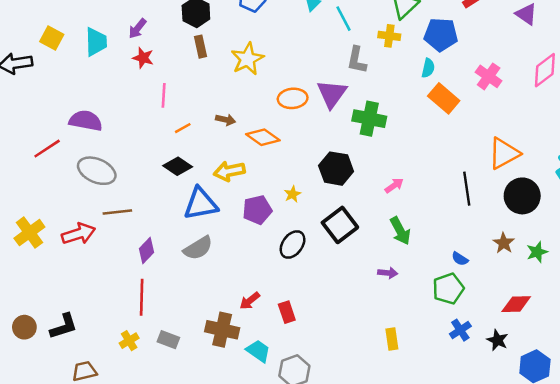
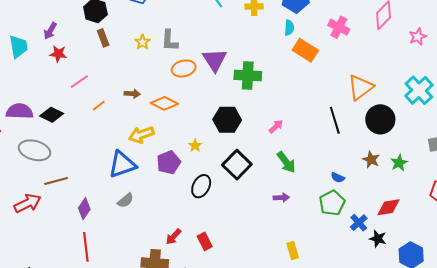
yellow star: (247, 59) -> (143, 42), size x0.6
gray L-shape: (357, 60) -> (170, 40), moved
pink line: (164, 95) -> (79, 82), turned 60
black diamond: (178, 166) -> (52, 115), moved
gray semicircle: (198, 248) -> (125, 200), size x0.7
blue cross: (460, 330) -> (359, 223), moved

